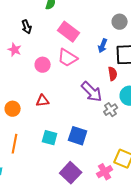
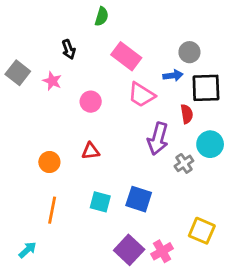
gray circle: (120, 22) -> (189, 52), moved
blue arrow: (103, 46) -> (173, 76), turned -120
pink trapezoid: (68, 58) -> (141, 95), moved
purple arrow: (92, 92) -> (158, 139), turned 60
pink cross: (105, 172) -> (162, 251), moved

